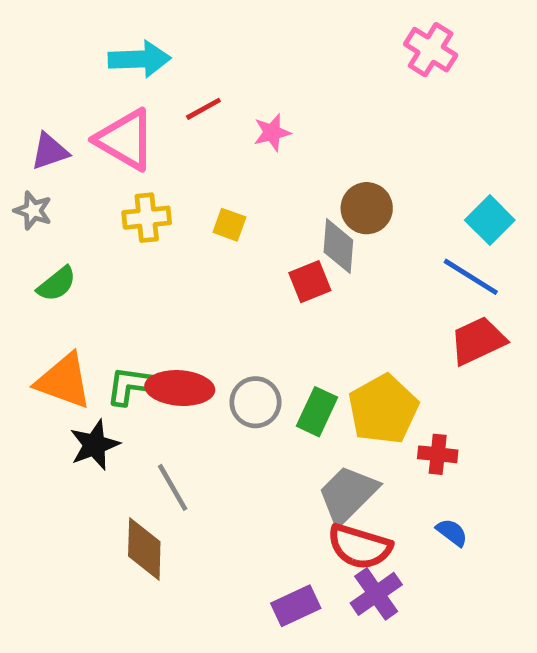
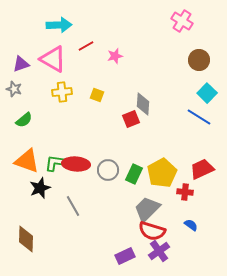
brown circle: (367, 208) -> (199, 60), moved
red trapezoid: (478, 341) -> (202, 169), moved
brown diamond: (144, 549) -> (26, 239), moved

